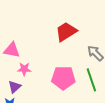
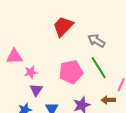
purple triangle: (15, 87) -> (36, 90), moved

